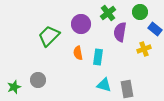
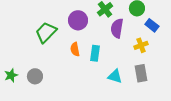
cyan triangle: (104, 85) -> (115, 76), moved
green star: (14, 87) -> (11, 75), moved
gray rectangle: (127, 89) -> (141, 73), moved

